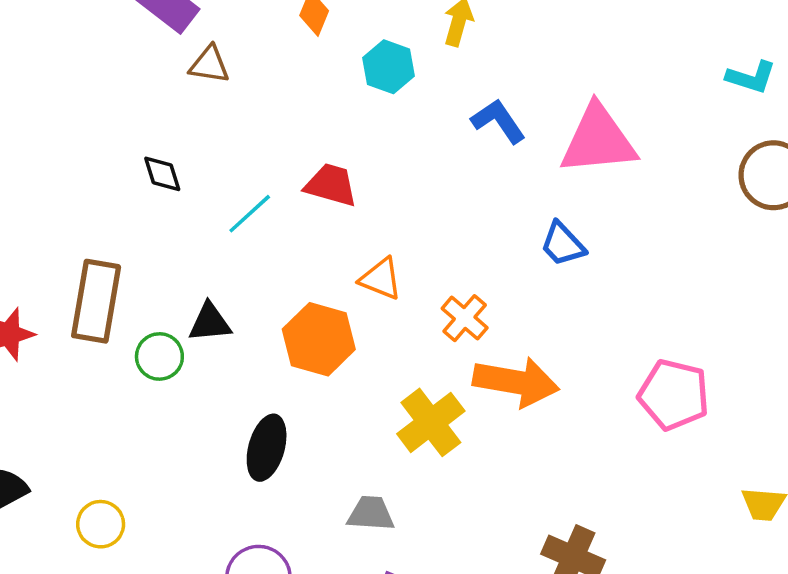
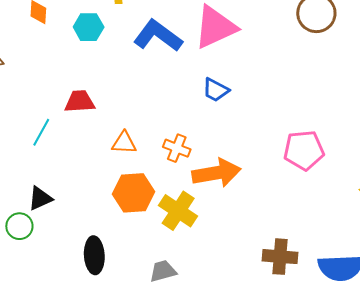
blue L-shape: (498, 121) -> (158, 36), size x1.5
orange hexagon: (319, 339) -> (134, 193), moved

